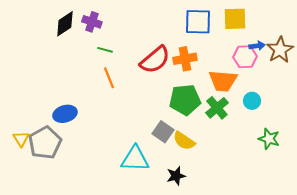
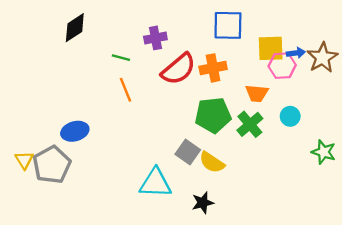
yellow square: (235, 19) -> (271, 48), moved
purple cross: (92, 22) -> (155, 38), moved, turned -30
orange trapezoid: (223, 81) -> (257, 93), size x0.7
green star: (269, 139) -> (324, 152), moved

